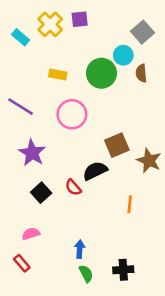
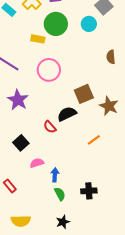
green circle: (101, 73) -> (56, 24), moved
brown semicircle: (141, 73) -> (111, 57), moved
black square: (41, 193) -> (21, 143), moved
orange line: (130, 204) -> (94, 140), turned 48
pink semicircle: (31, 234) -> (37, 163), moved

